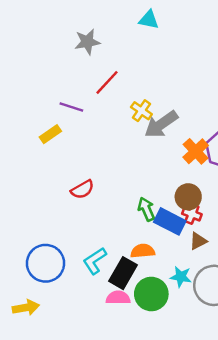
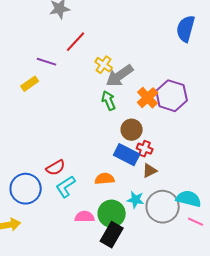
red semicircle: (82, 189) -> (56, 168), moved
brown circle: (188, 197) -> (132, 130), moved
green arrow: (146, 209) -> (109, 101), moved
black rectangle: (123, 273) -> (112, 235), moved

